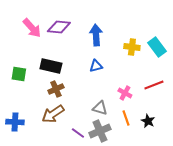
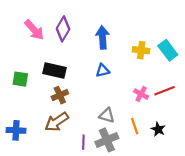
purple diamond: (59, 27) -> (63, 29), turned -65
pink cross: (125, 93) -> (141, 94), moved
purple line: (78, 133) -> (83, 142), turned 56

